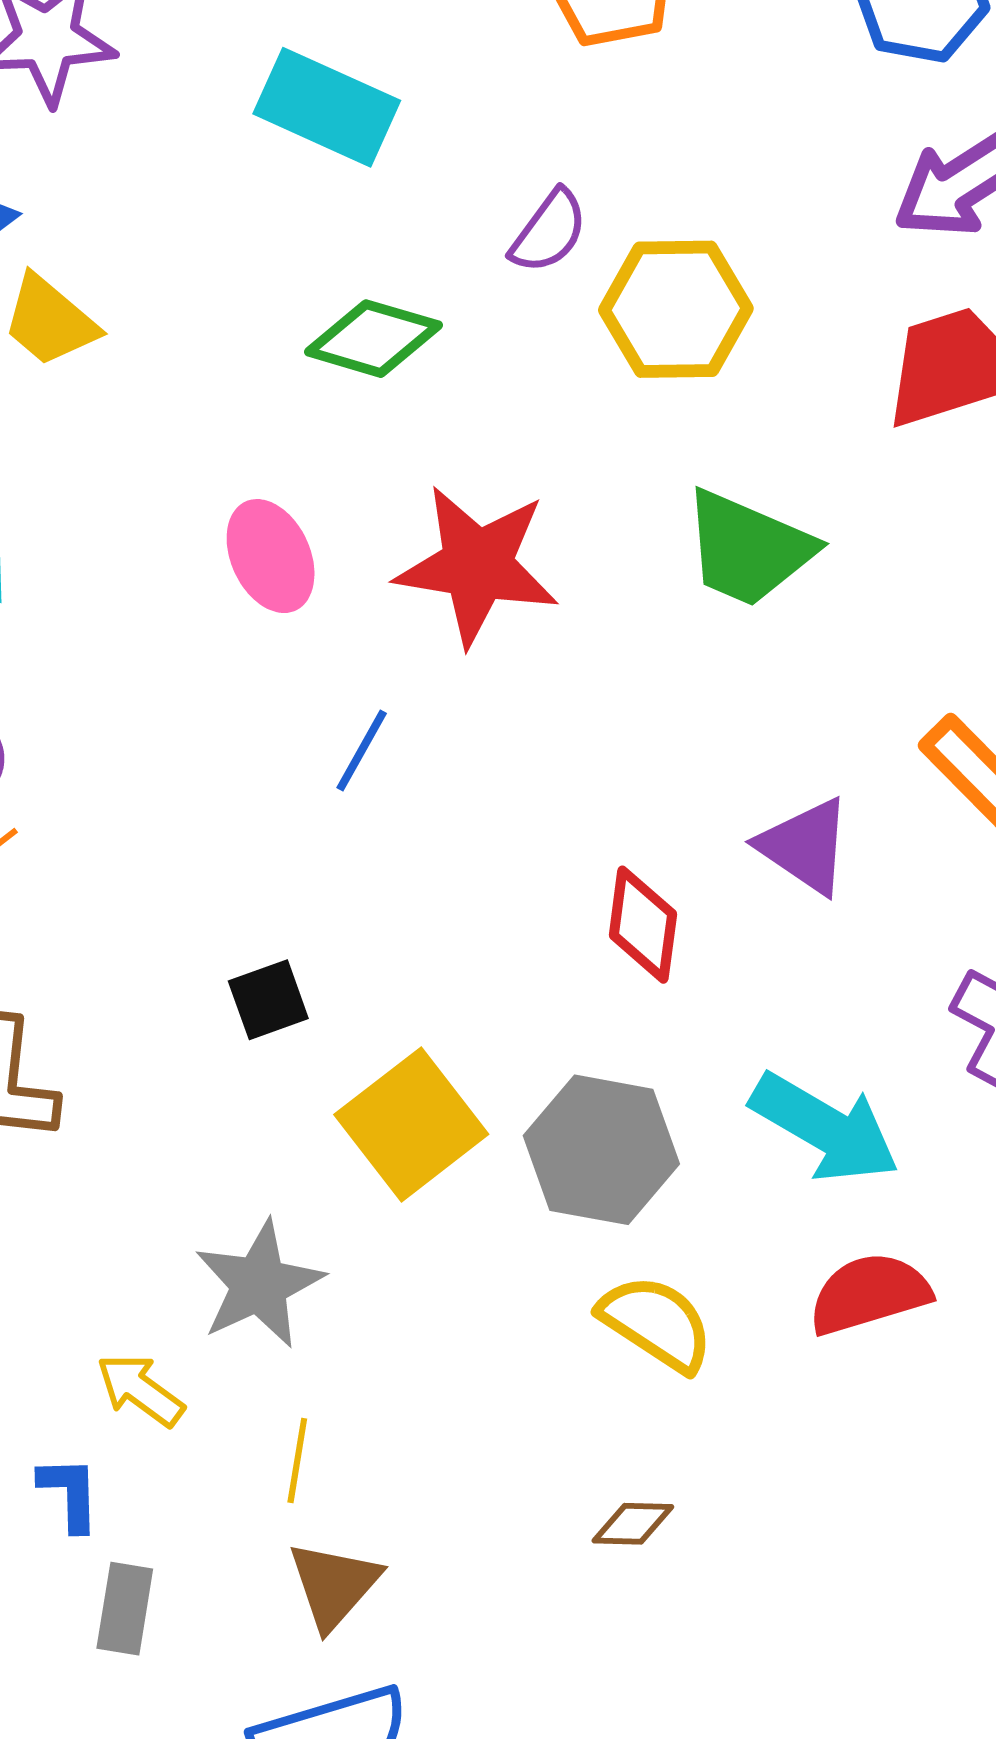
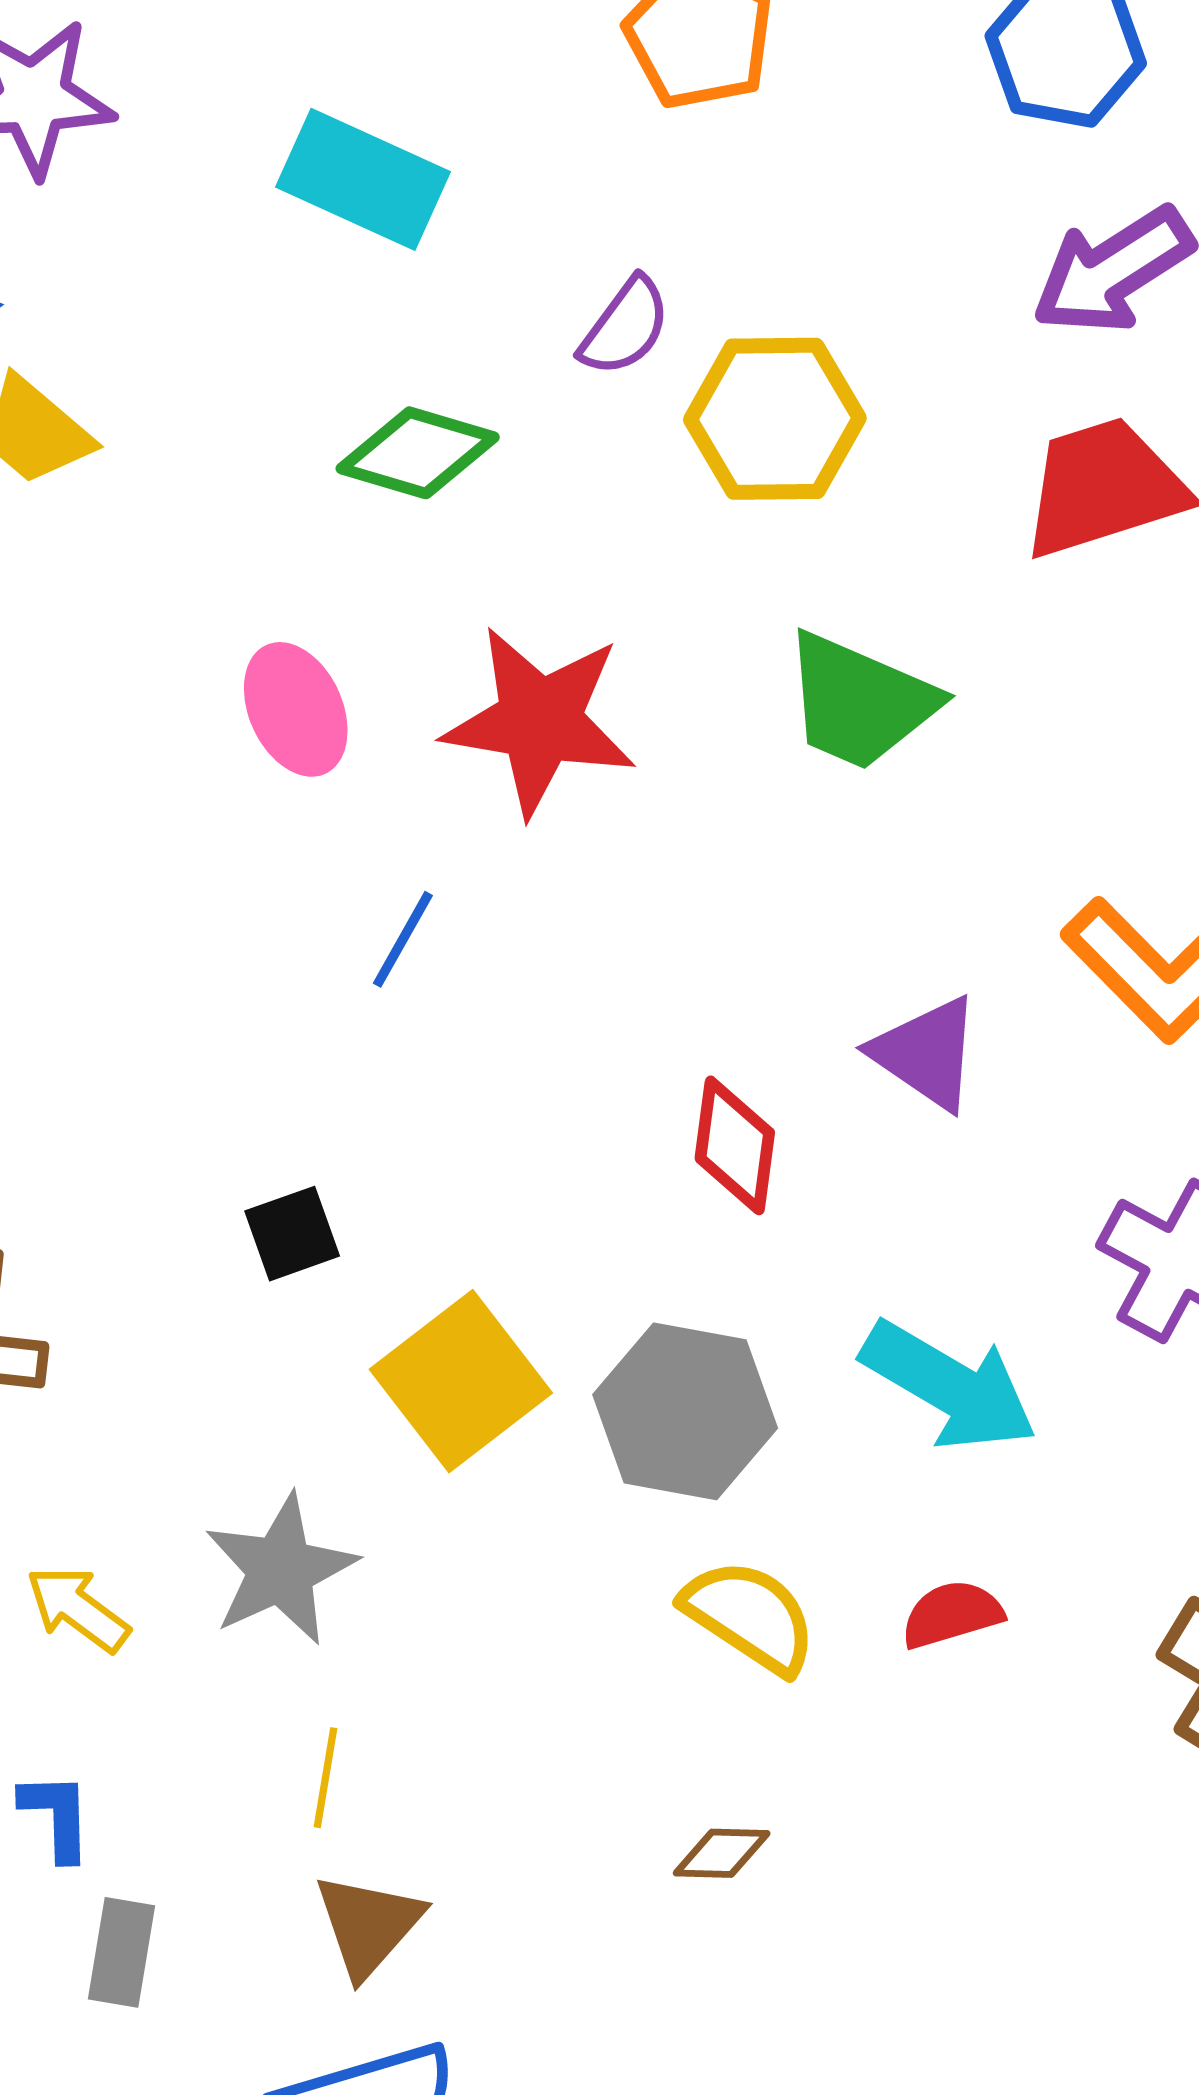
red semicircle: (869, 1294) -> (952, 1614), moved, size x0.7
yellow arrow: (140, 1390) -> (78, 1609), moved

